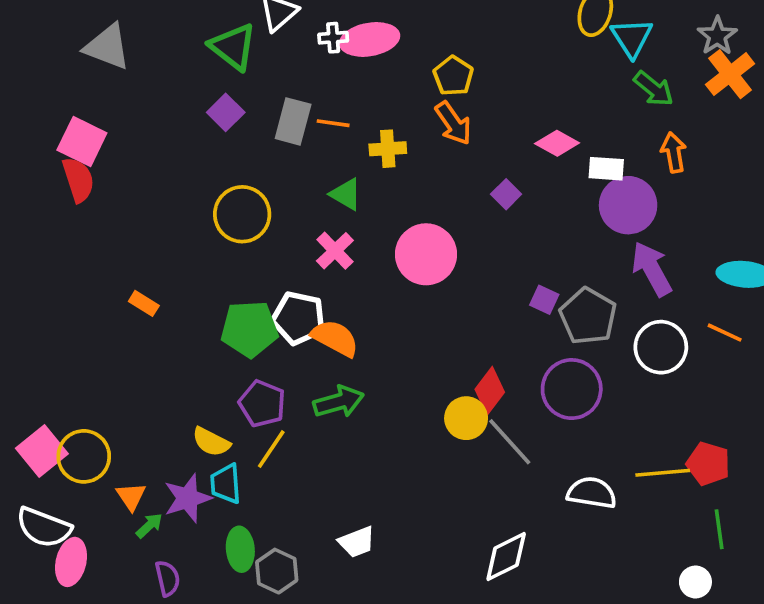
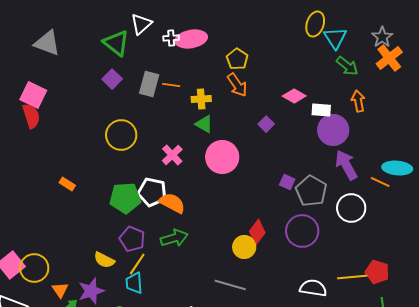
green triangle: (346, 194) -> (204, 124), moved
orange line: (725, 333) -> (380, 182), moved
gray line: (510, 442) -> (230, 285), moved, turned -32
cyan trapezoid: (226, 484) -> (134, 283), moved

